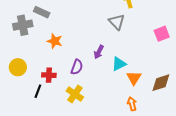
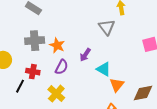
gray cross: (23, 25) -> (35, 41), moved
orange star: (55, 41) -> (57, 45), moved
cyan triangle: (119, 64) -> (104, 69), turned 49

